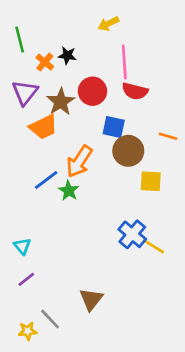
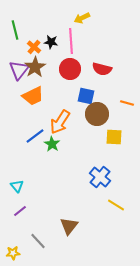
pink line: (124, 62) -> (71, 41), moved
brown star: (61, 102) -> (35, 67), moved
yellow line: (153, 246) -> (116, 205), moved
yellow star: (28, 331) -> (13, 253), moved

